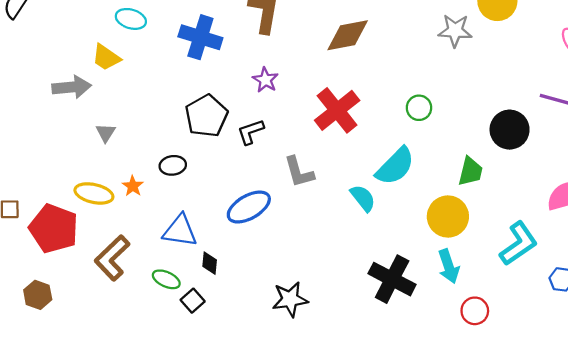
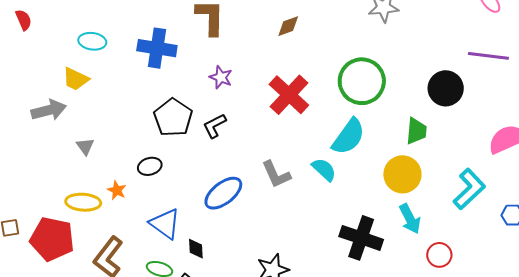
brown diamond: (348, 35) -> (288, 26), size x0.6
green circle: (419, 108) -> (362, 81), size x2.0
gray L-shape: (299, 172) -> (276, 174), moved
blue triangle: (180, 231) -> (165, 224), turned 36

